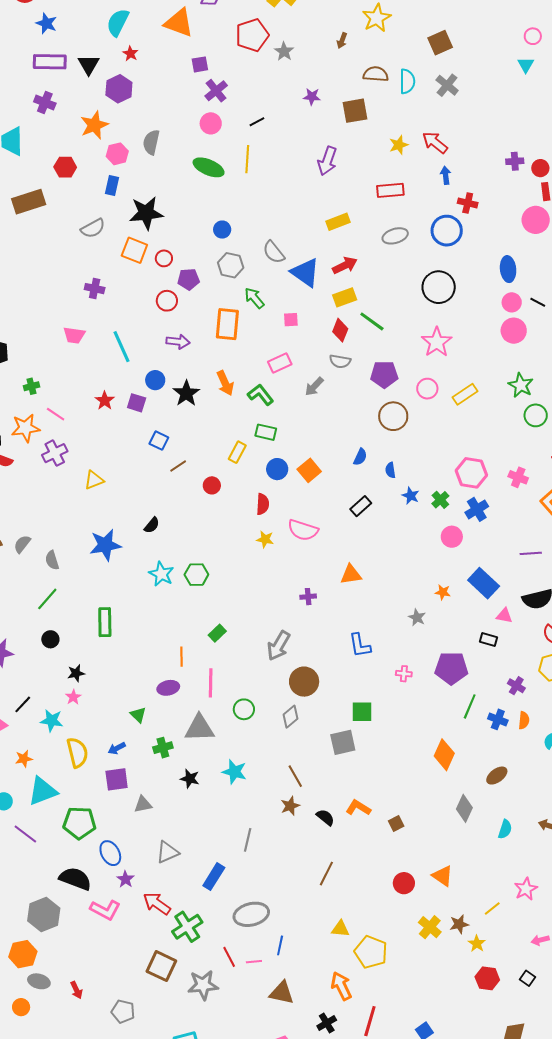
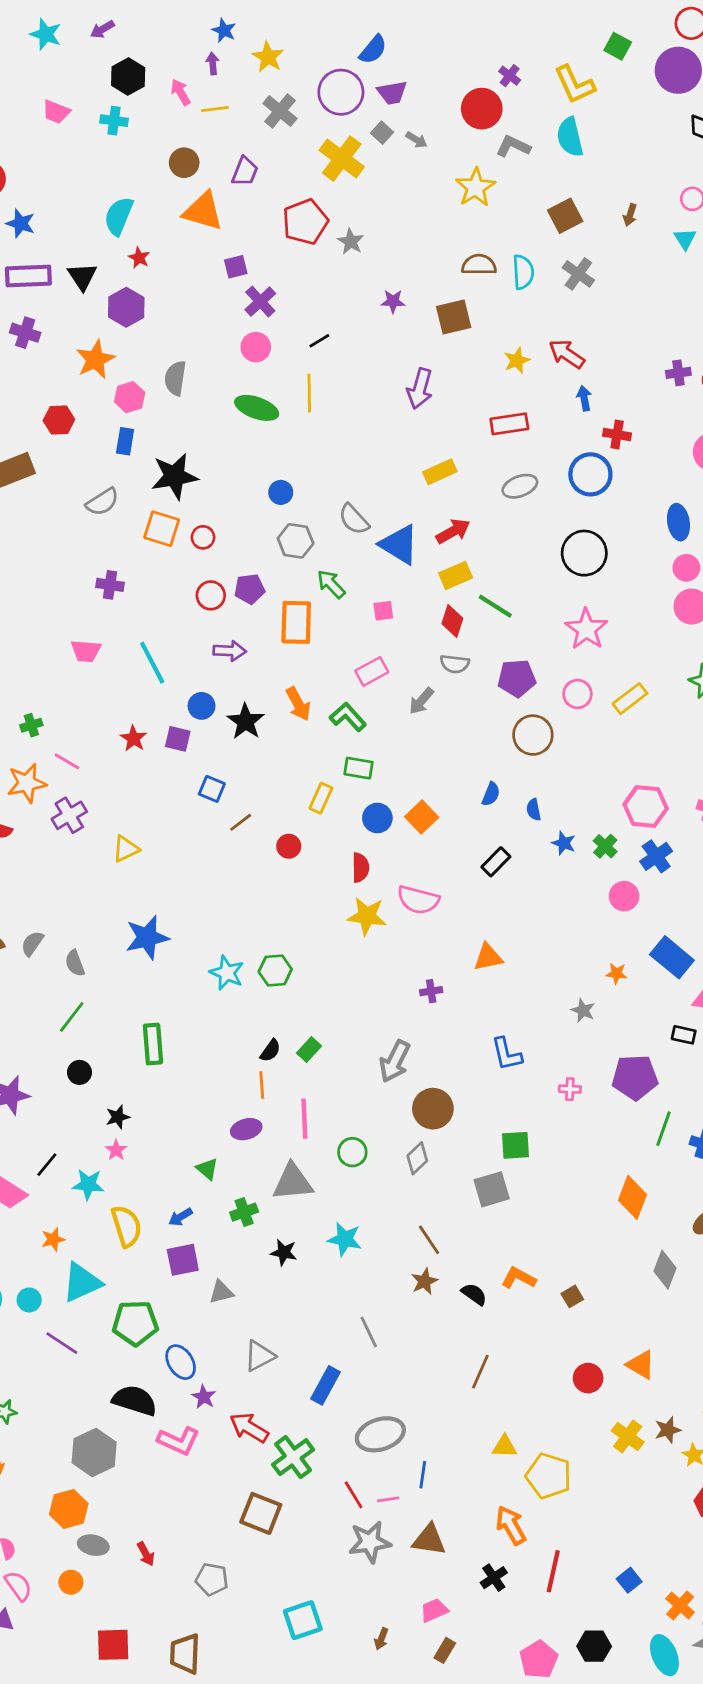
brown arrow: (342, 41) -> (630, 215), moved
purple pentagon: (189, 279) -> (250, 589), moved
black semicircle: (152, 525) -> (270, 1051), moved
yellow star: (265, 539) -> (367, 916), size x1.6
gray line: (248, 840) -> (369, 1332), turned -35
gray star: (203, 985) -> (370, 1542), moved

